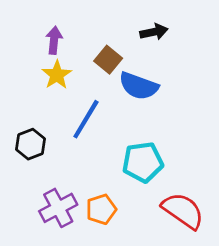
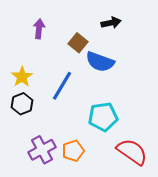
yellow star: (57, 75) -> (22, 77), moved

